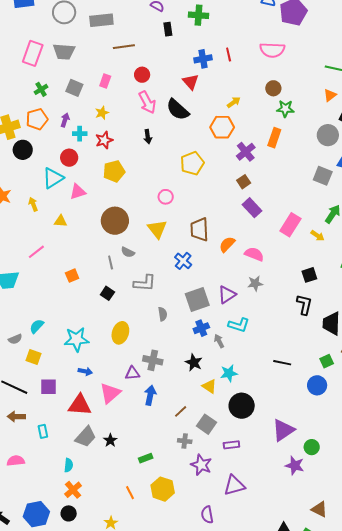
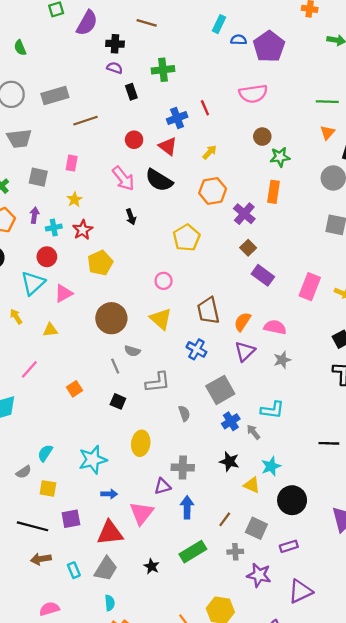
red circle: (142, 75) -> (134, 140), moved
yellow arrow: (234, 102) -> (210, 152), moved
purple triangle: (227, 295) -> (245, 351), moved
gray trapezoid: (86, 437) -> (106, 569), moved
green rectangle: (146, 458) -> (193, 552), moved, size x1.6

